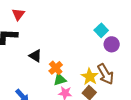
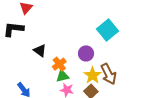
cyan square: (101, 30) -> (107, 30), size x1.5
purple circle: (112, 44) -> (86, 53), moved

